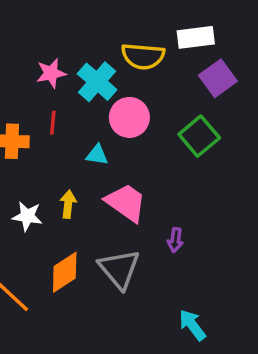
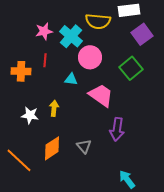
pink trapezoid: (126, 203) -> (101, 95), moved
purple arrow: (175, 240) -> (117, 129), size x1.6
gray triangle: (119, 269) -> (84, 146), size x0.6

